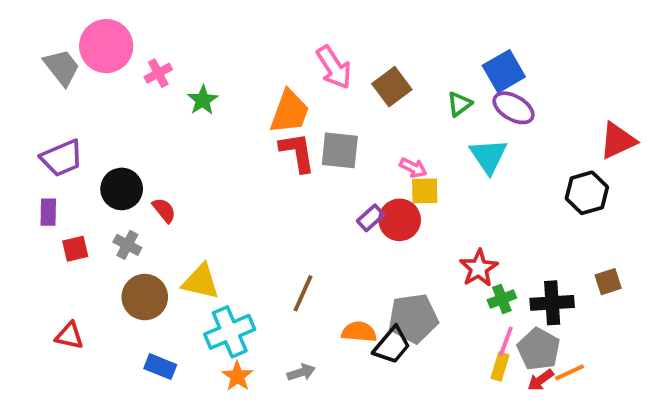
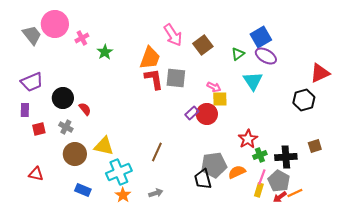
orange semicircle: (359, 332) -> (237, 172), moved, turned -30
black trapezoid: (392, 345) -> (203, 179), turned 125

